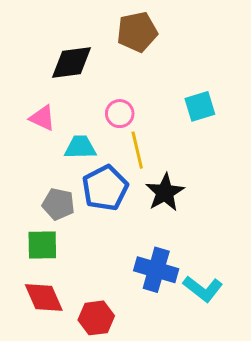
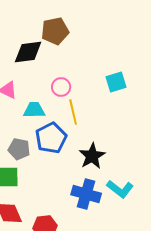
brown pentagon: (137, 32) -> (55, 31), moved
black star: (165, 192) -> (92, 156), moved
cyan L-shape: (203, 289) -> (120, 189), moved

